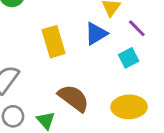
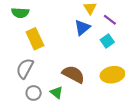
yellow rectangle: (54, 42) -> (35, 39), moved

